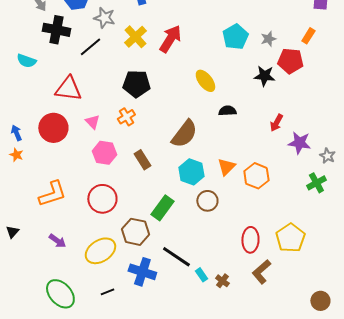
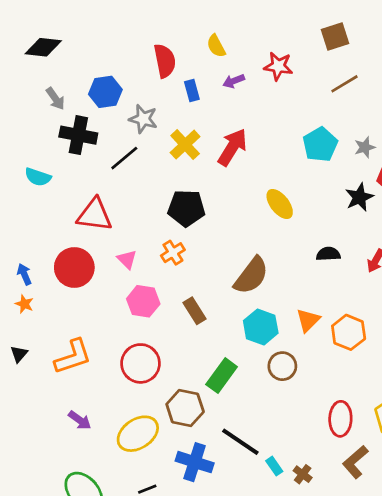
black star: (264, 76) -> (359, 197), turned -30
black semicircle: (227, 111) -> (328, 254), moved
black triangle: (12, 232) -> (19, 354), moved

